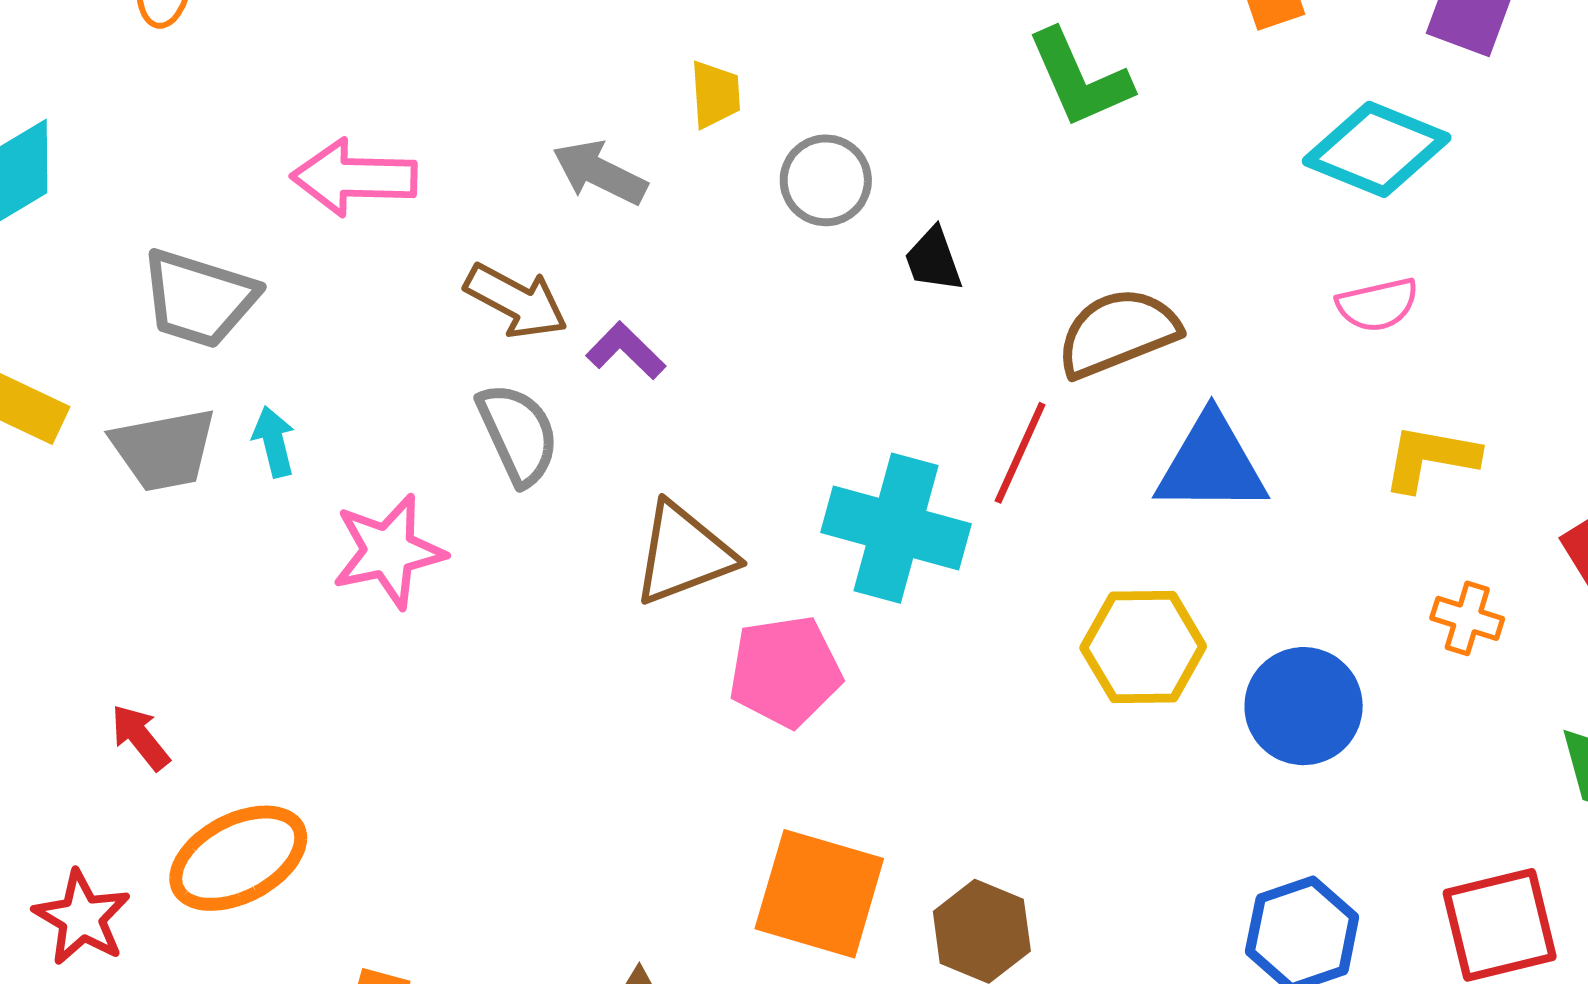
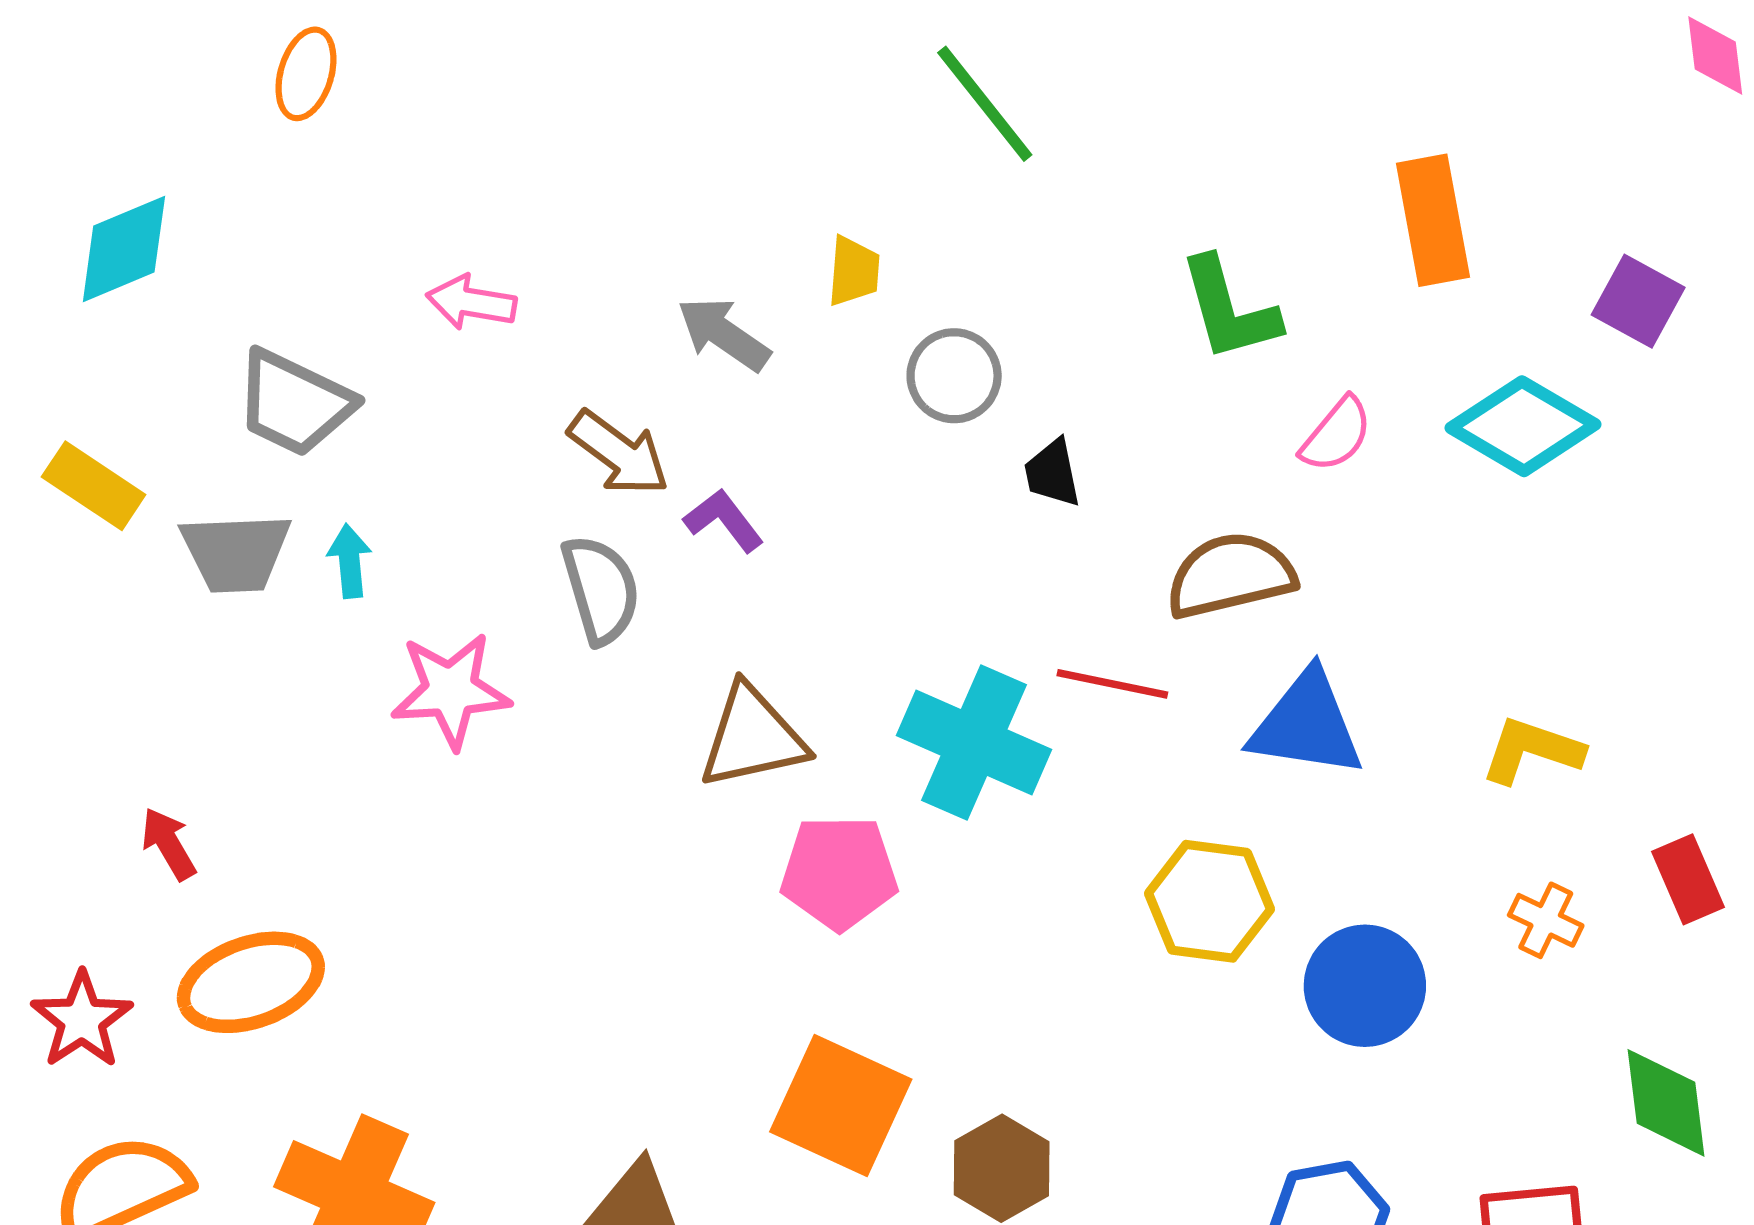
pink arrow: (354, 178) -> (471, 302), size x0.7
pink semicircle: (1377, 305) -> (1337, 435), moved, turned -46
red line: (1020, 453) -> (1112, 684), turned 69

